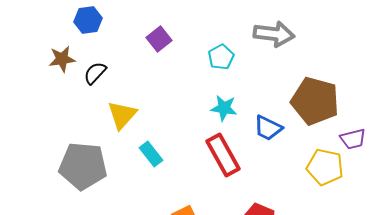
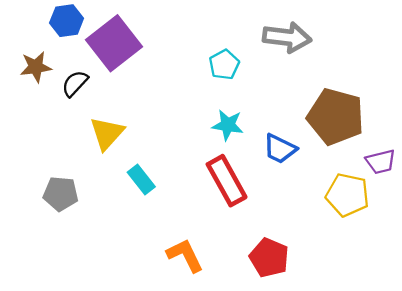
purple square: (159, 39) -> (114, 43), moved, size x1.8
gray pentagon: (83, 166) -> (61, 194), size x0.6

